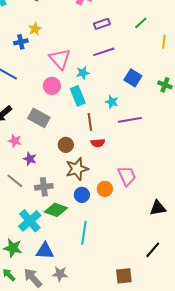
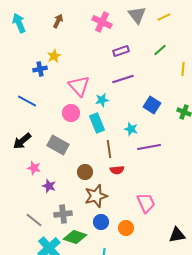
gray line: (15, 181) -> (34, 220), moved
orange circle: (105, 189) -> (126, 228), moved

